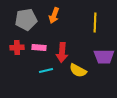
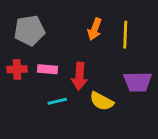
orange arrow: (54, 16) -> (95, 29), moved

